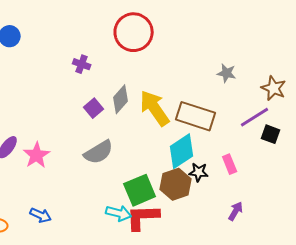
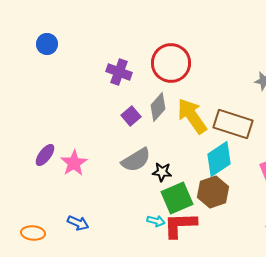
red circle: (134, 32) -> (171, 63), moved
purple cross: (82, 64) -> (119, 72), size x1.4
black star: (199, 172) -> (162, 172), moved
cyan arrow: (119, 213) -> (156, 221), size x0.7

